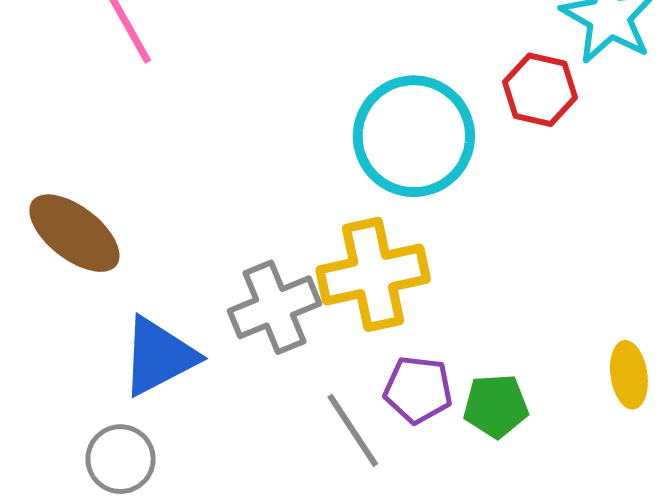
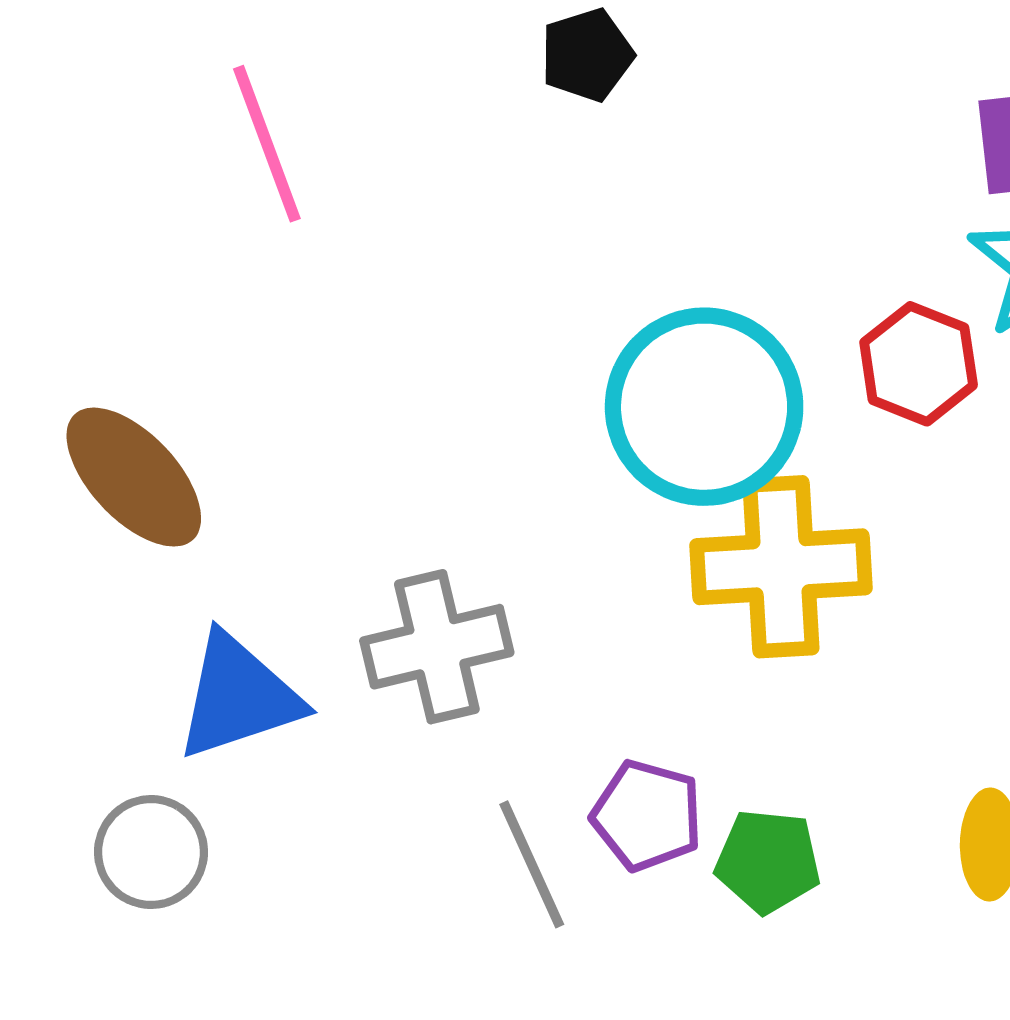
yellow cross: (373, 274) -> (781, 567), moved

